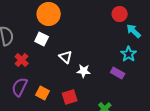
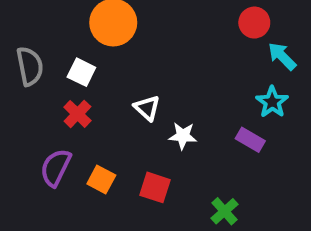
white square: (42, 39) -> (81, 72), moved
red cross: (22, 60) -> (77, 114), moved
red square: (70, 97) -> (155, 187), turned 35

